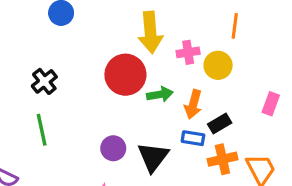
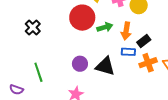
green line: (42, 130) -> (38, 72), moved
black triangle: (153, 157) -> (105, 66), turned -45

